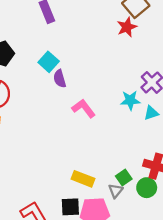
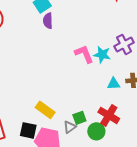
pink L-shape: (84, 108) -> (84, 54), moved
cyan triangle: (151, 113) -> (114, 84), moved

